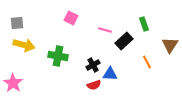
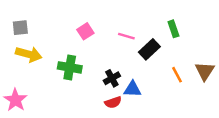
pink square: (71, 18) -> (85, 31), moved, turned 32
brown triangle: (170, 45) -> (205, 71), moved

